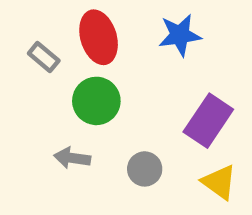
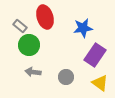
blue star: (180, 35) -> (83, 28), moved
green circle: (96, 101) -> (29, 45), moved

